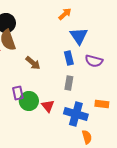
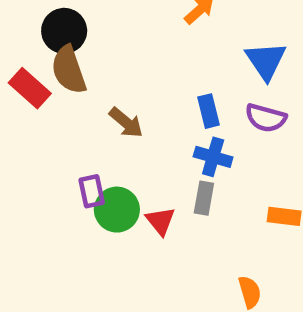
blue triangle: (79, 36) -> (266, 61), moved
gray rectangle: (69, 83) -> (204, 198), moved
blue cross: (76, 114) -> (213, 157), moved, size x0.7

